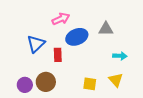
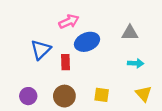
gray triangle: (106, 29) -> (130, 33), moved
yellow triangle: (116, 80) -> (143, 94), moved
brown circle: (46, 82) -> (64, 96), moved

